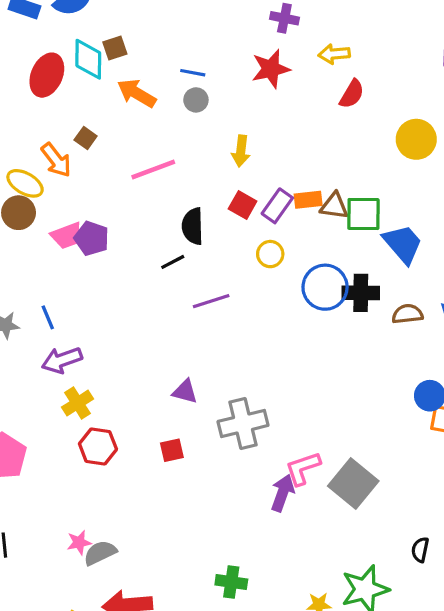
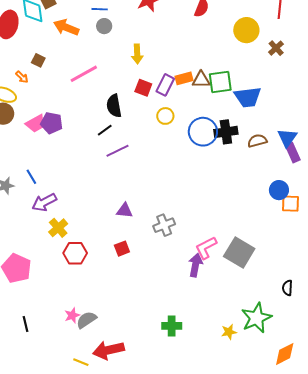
orange arrow: (56, 160) -> (22, 77), size x0.6
blue trapezoid: (403, 244) -> (248, 97), turned 132
purple line: (211, 301) -> (118, 151), moved
gray cross: (243, 423) -> (164, 225), size x0.7

